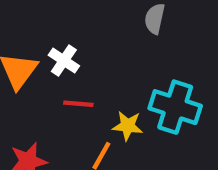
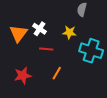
yellow star: (128, 126) -> (69, 32), moved

